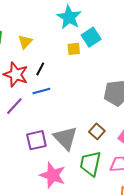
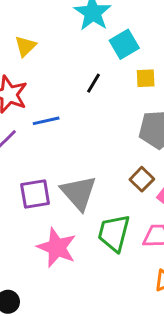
yellow square: (74, 49) -> (146, 78), moved
black line: (40, 69) -> (94, 83), moved
brown square: (97, 131) -> (142, 179), moved

